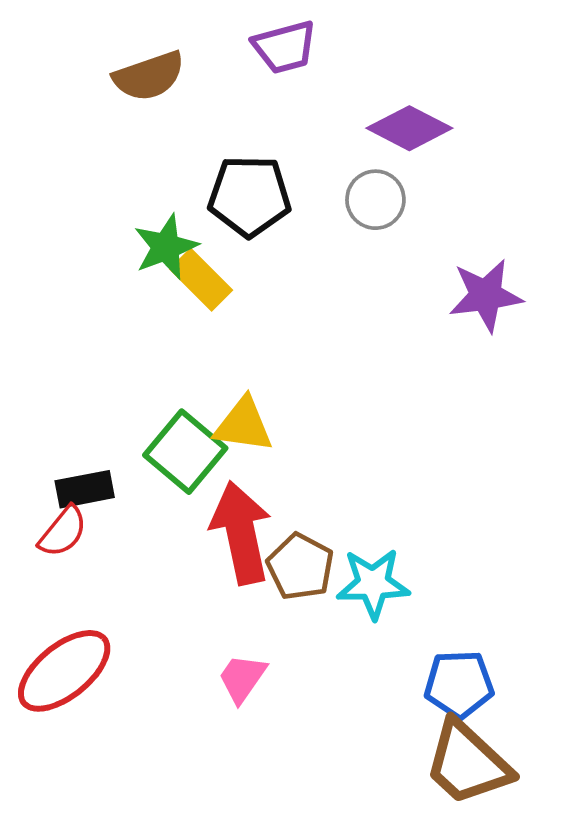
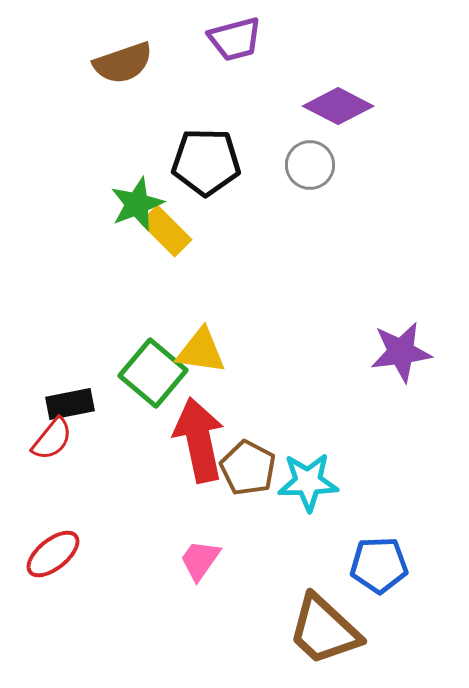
purple star: (486, 295) -> (401, 352), moved
red ellipse: (64, 671) -> (53, 554), size x0.7
brown trapezoid: (468, 763) -> (324, 630), moved

